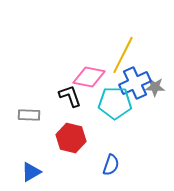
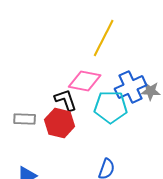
yellow line: (123, 55) -> (104, 38), moved
red hexagon: (71, 138) -> (60, 123), moved

